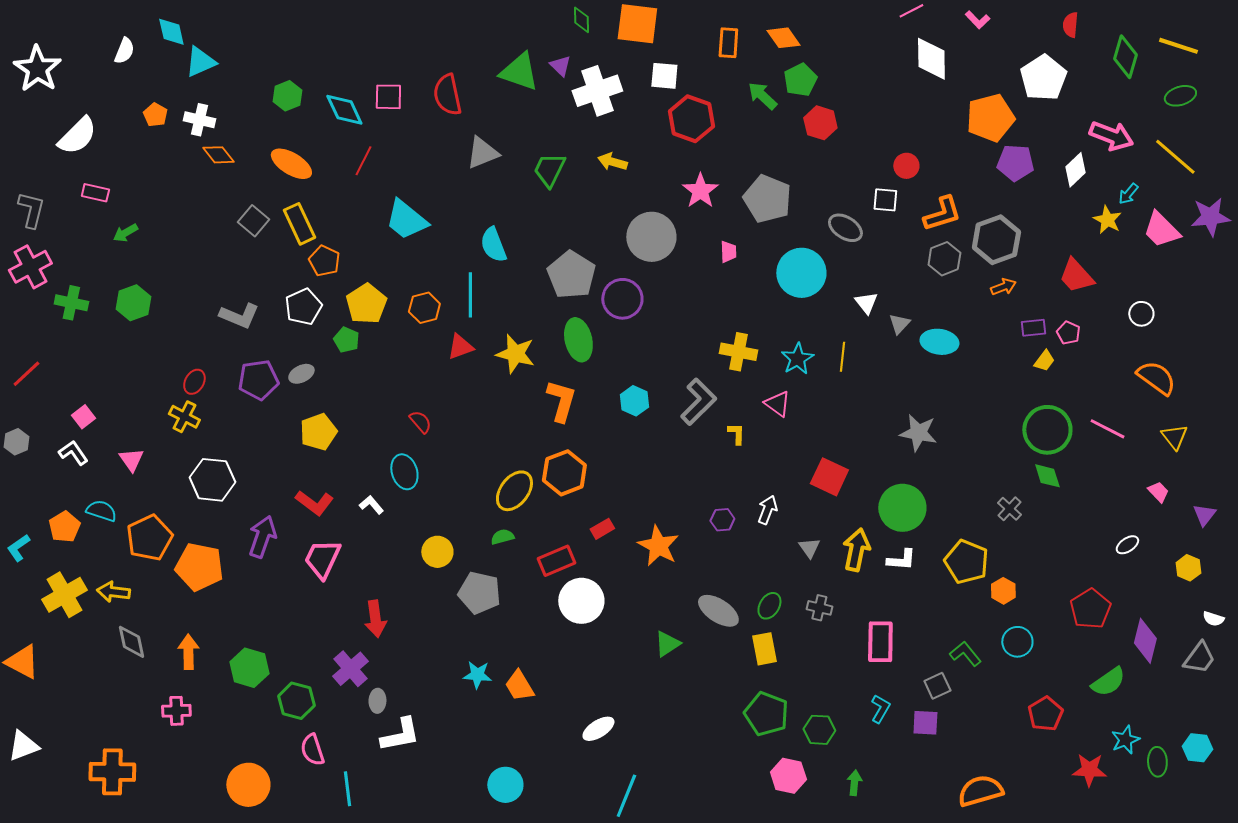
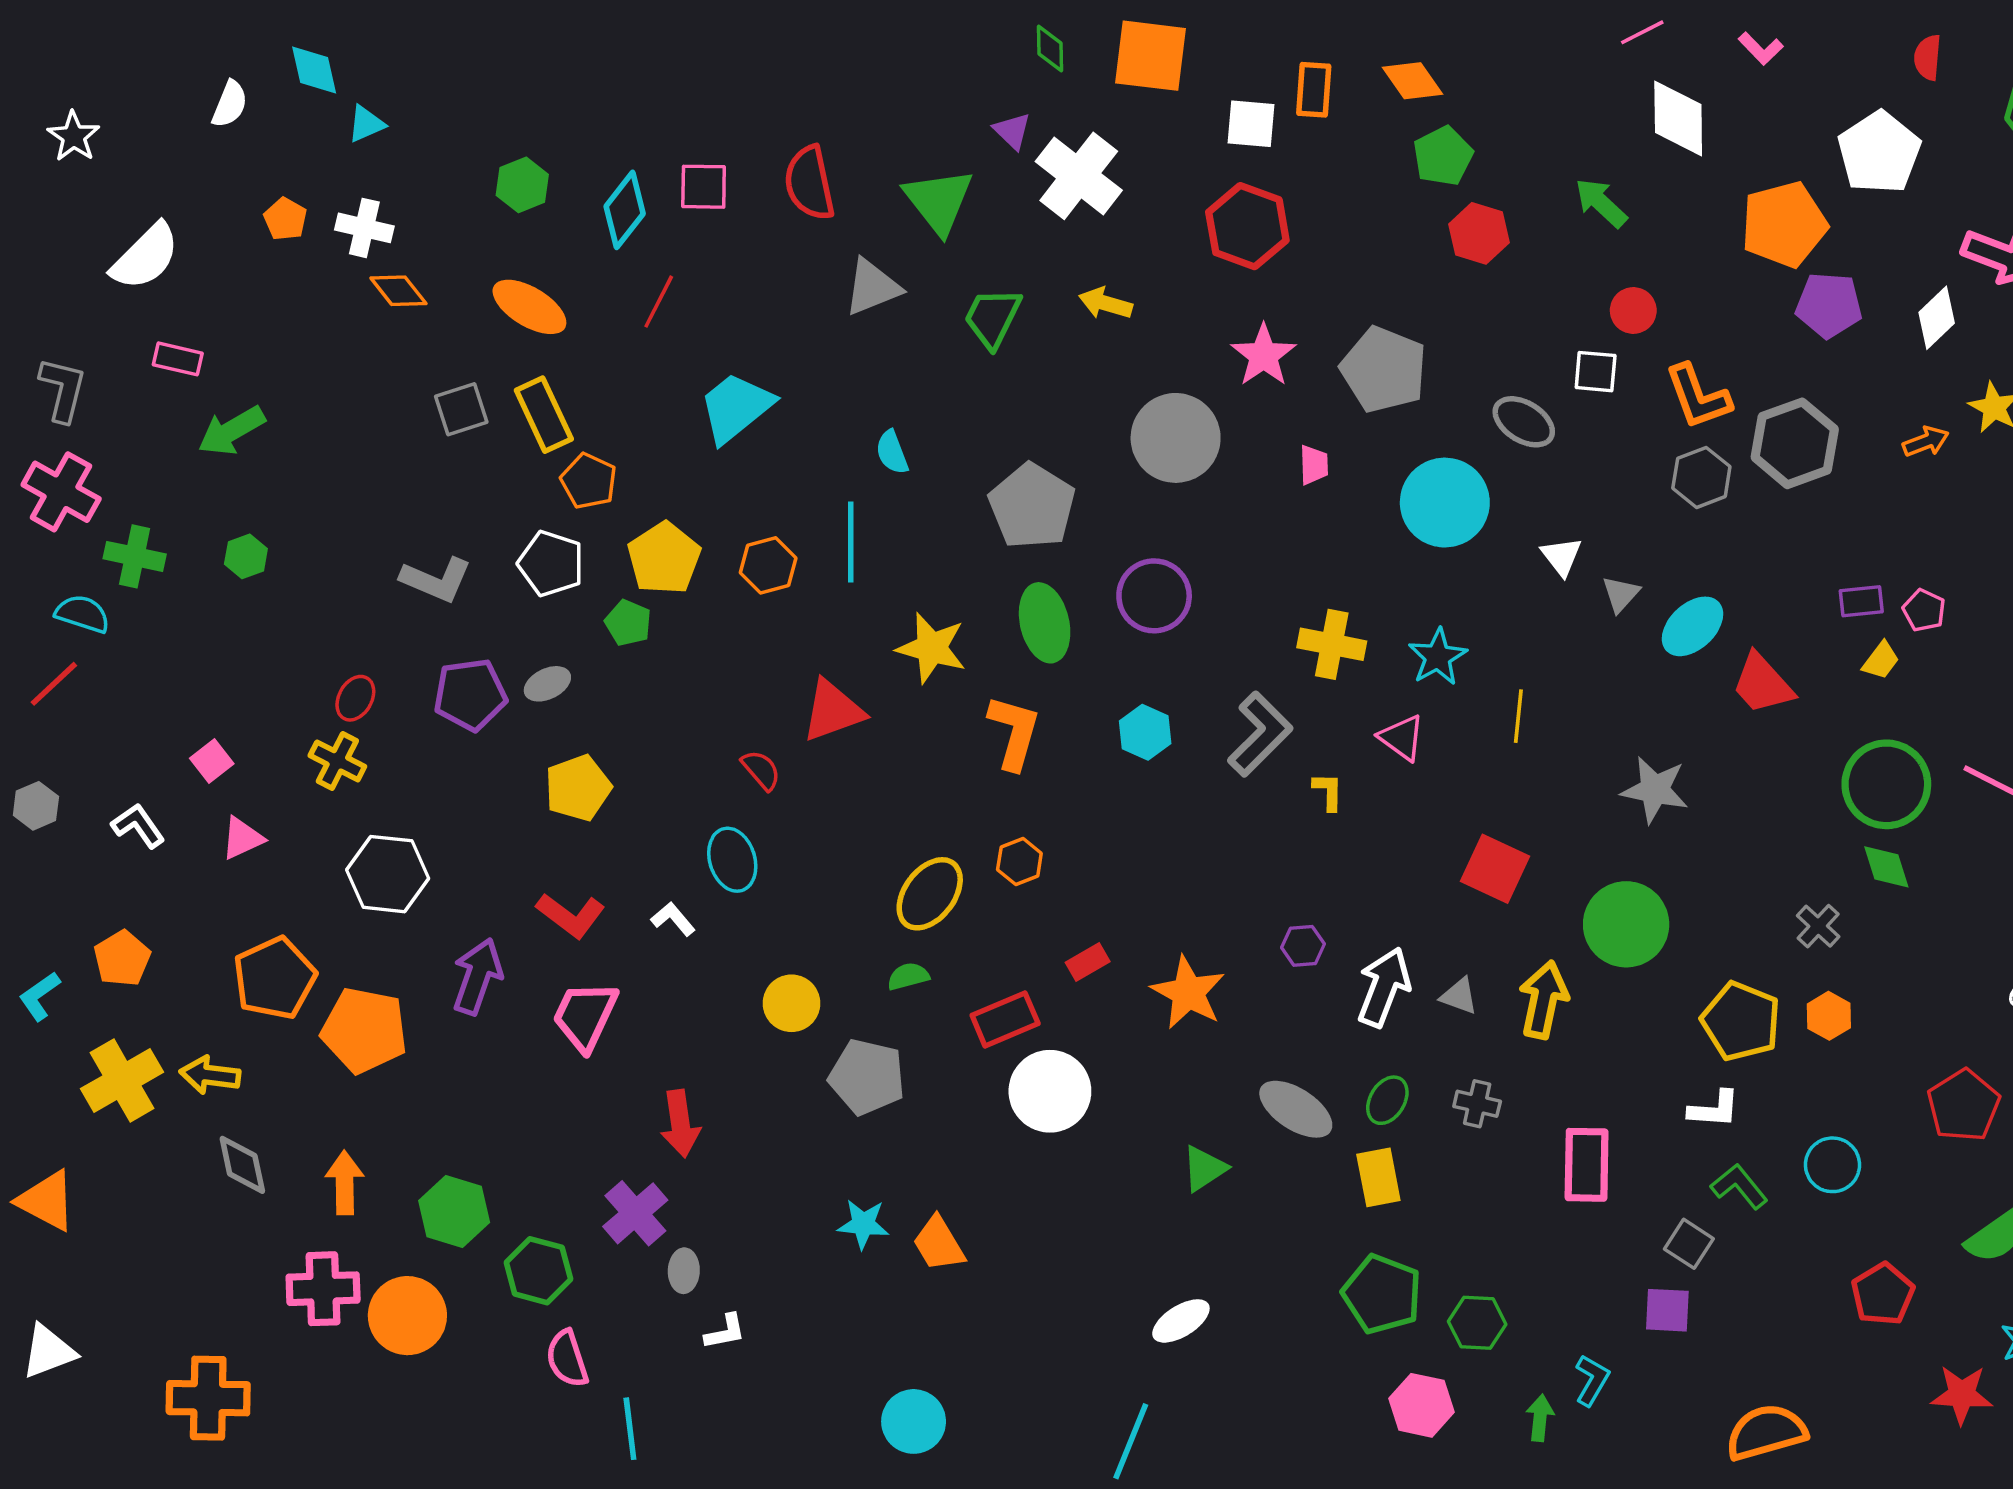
cyan triangle: (200, 62) -> (366, 124), size x0.7
white star: (37, 69) -> (74, 136), size x0.6
green triangle: (519, 72) -> (939, 201), moved, turned 33
white square: (664, 76) -> (1251, 124), moved
white cross: (597, 91) -> (1079, 176), turned -33
green arrow: (762, 96) -> (1601, 203), moved
cyan diamond: (344, 110) -> (625, 210), turned 63
orange L-shape: (942, 214) -> (1698, 397), turned 87
cyan trapezoid: (406, 220) -> (736, 407), turned 102
gray square: (253, 221) -> (461, 409), turned 32
green arrow: (125, 233) -> (232, 431), size x1.5
cyan semicircle: (493, 245) -> (892, 452), size x0.7
pink cross: (30, 267) -> (61, 492), turned -33
red trapezoid: (1076, 276) -> (1762, 684), moved
orange arrow: (1003, 287) -> (1926, 442), moved
purple circle: (622, 299) -> (1154, 596), moved
green hexagon: (133, 303) -> (246, 556), size x0.7
white pentagon: (303, 307) -> (551, 564), turned -30
cyan ellipse: (939, 342) -> (1692, 626), turned -51
red triangle: (460, 347) -> (833, 711), moved, size x1.4
yellow line: (842, 357) -> (1518, 716), moved
pink square: (83, 417) -> (212, 761), moved
pink triangle: (131, 460) -> (242, 838), turned 40
orange hexagon: (564, 473) -> (1019, 862), size x0.6
white arrow: (767, 510) -> (1384, 987), moved, size x1.5
cyan semicircle: (101, 511) -> (83, 614), moved
gray triangle: (809, 548) -> (1459, 996), turned -35
white L-shape: (901, 560) -> (1714, 1109), moved
orange hexagon: (1003, 591) -> (1829, 1016), moved
gray square: (937, 686) -> (1689, 1244), turned -32
cyan L-shape: (880, 709) -> (1592, 1380), moved
pink cross: (176, 711) -> (323, 1289), size x1.4
white ellipse: (598, 729) -> (1181, 1321), moved
white L-shape: (400, 735) -> (725, 1332), size x0.6
orange circle: (248, 785) -> (407, 1316), moved

